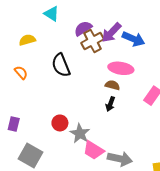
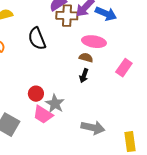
brown cross: (92, 41) -> (67, 16), turned 30
pink trapezoid: (94, 150) -> (43, 115), moved

